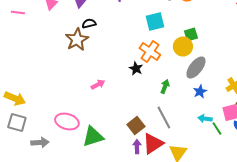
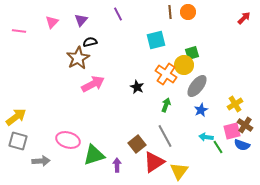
orange cross: (150, 52) -> (166, 74), moved
pink arrow: (98, 84) -> (93, 84), moved, size x1.6
yellow arrow: (15, 98) -> (16, 117), turned -60
purple arrow: (137, 146) -> (117, 165), moved

